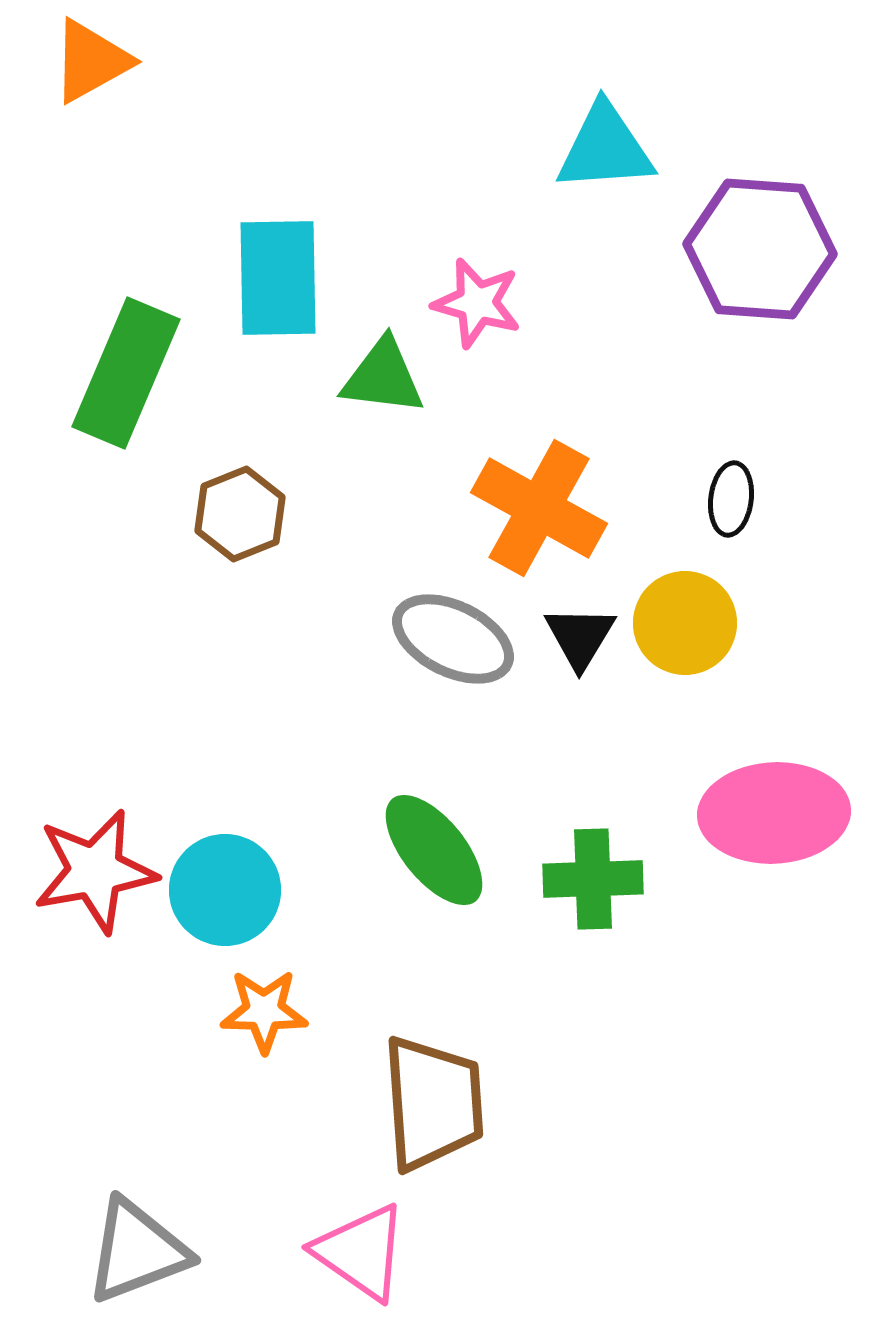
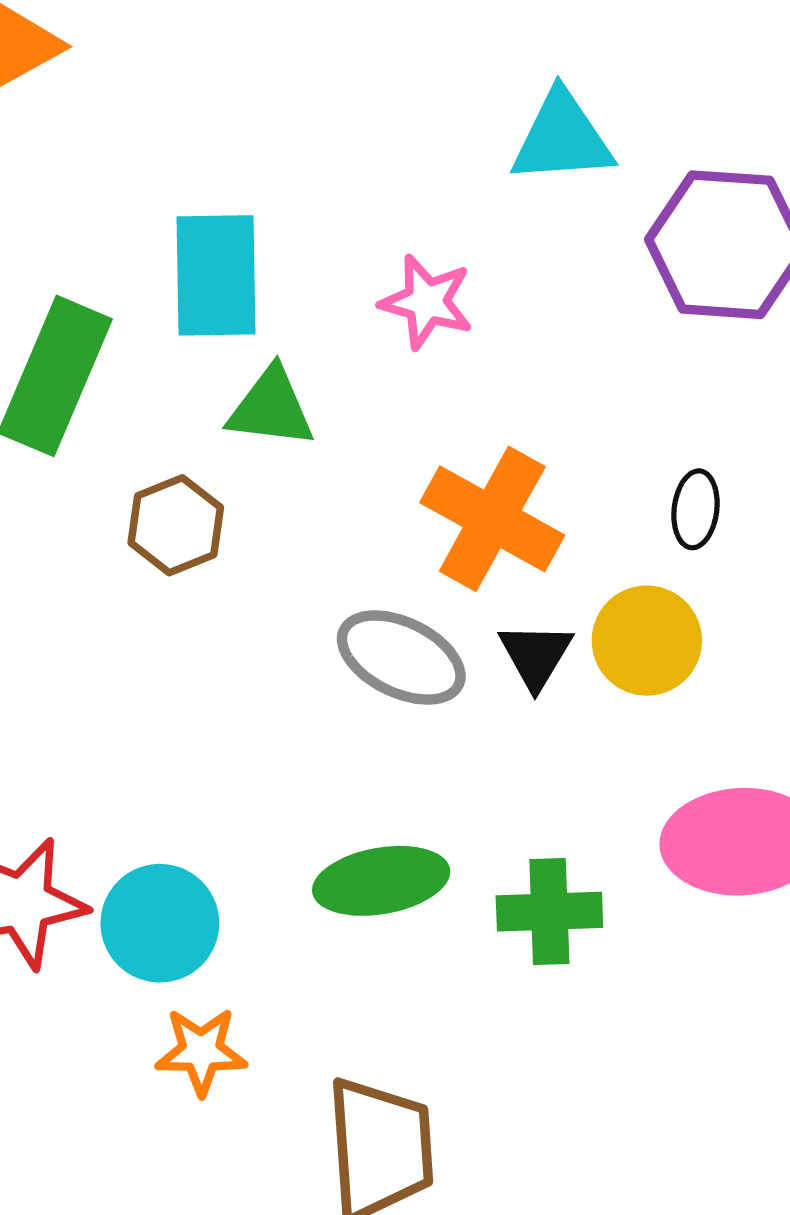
green triangle: (383, 377) -> (271, 408), moved
green ellipse: (434, 850) -> (381, 881), turned -61

